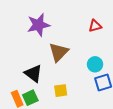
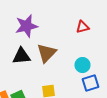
black triangle: (33, 73) -> (21, 56), moved, turned -42

